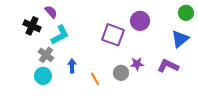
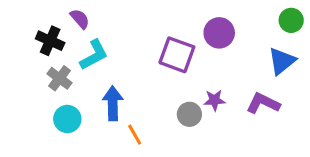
gray cross: (46, 55) -> (59, 78), moved
blue arrow: (72, 66) -> (113, 103), size x1.5
orange line: (95, 79) -> (135, 135), moved

